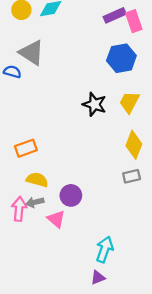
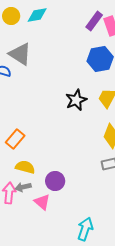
purple rectangle: (115, 15) -> (94, 21), turned -30
black star: (94, 104) -> (76, 100), turned 30
orange rectangle: (26, 148) -> (15, 139), turned -30

